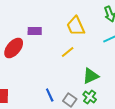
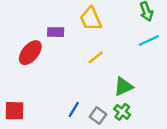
yellow trapezoid: (76, 26) -> (91, 19), moved
blue line: (50, 95) -> (74, 109), turned 56

